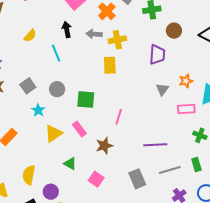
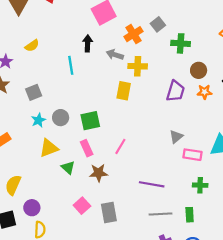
yellow semicircle: (30, 36) -> (32, 46), moved
orange star: (186, 81) -> (205, 92), moved
gray circle: (57, 89) -> (61, 118), moved
gray triangle: (162, 89) -> (176, 137), moved
green square: (86, 100) -> (90, 121), turned -30
pink rectangle: (79, 129) -> (87, 148), moved
green cross: (200, 135) -> (200, 185), turned -32
green triangle: (70, 164) -> (68, 168), moved
gray rectangle: (137, 179) -> (109, 213), moved

